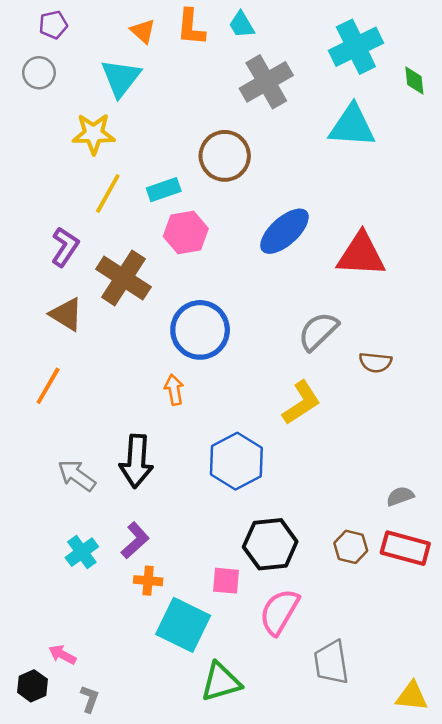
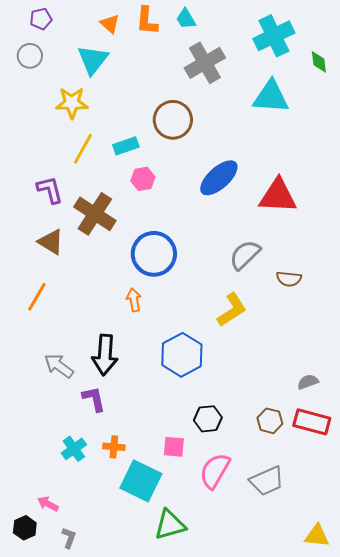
pink hexagon: (186, 233) -> (143, 179), size x0.7
purple L-shape: (65, 247) -> (50, 190), turned -48
purple L-shape: (135, 540) -> (94, 399), moved, turned -60
black hexagon: (270, 544) -> (208, 419), size x0.7
cyan cross: (82, 552) -> (74, 449), moved
gray trapezoid: (331, 662) -> (267, 481), moved, turned -105

